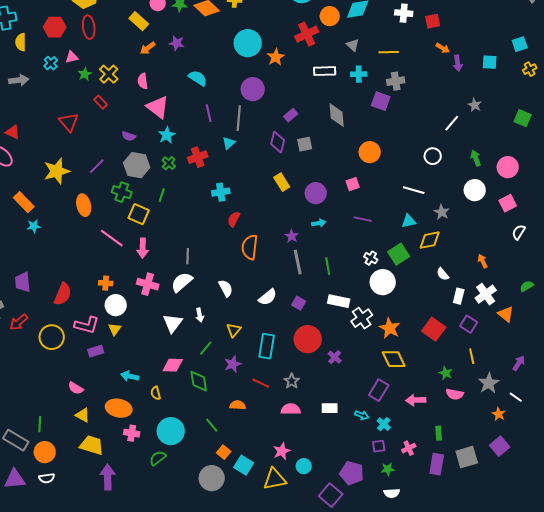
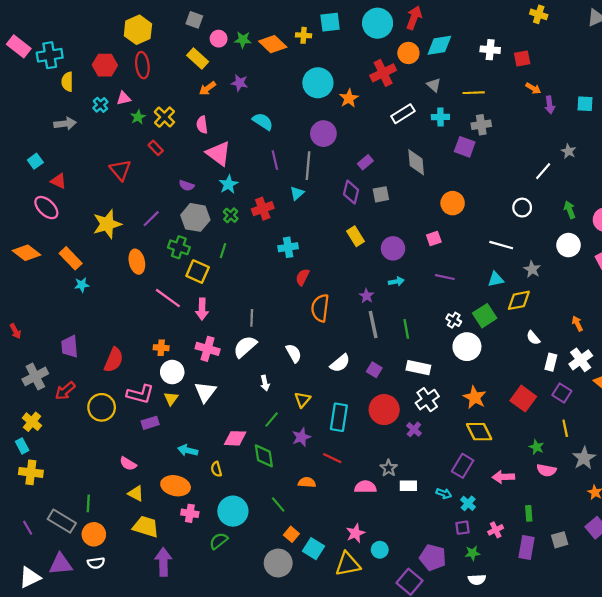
white rectangle: (325, 71) -> (403, 114), turned -30
white cross: (362, 318) -> (427, 400), moved
white triangle: (173, 323) -> (205, 392), moved
gray star: (292, 381) -> (389, 468), moved
gray square: (467, 457) -> (560, 540), size x0.7

